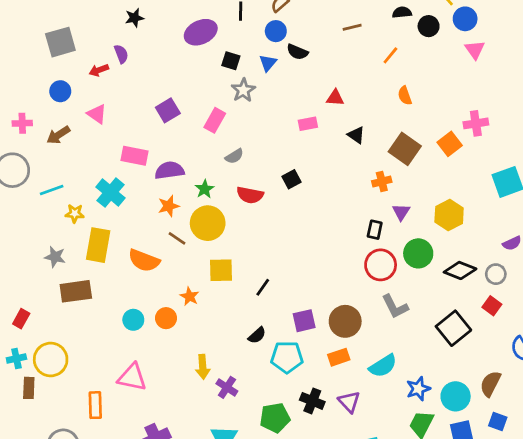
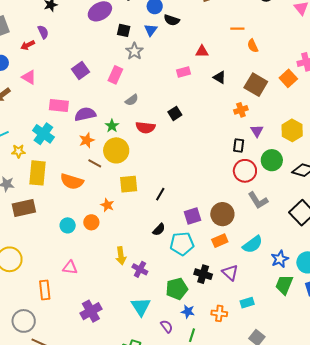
orange line: (390, 55) -> (237, 29), moved, turned 56
pink triangle: (132, 377) -> (70, 267), size x0.7

